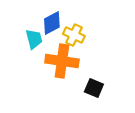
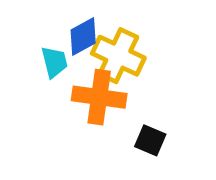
yellow cross: (74, 35) -> (118, 56), size x1.5

